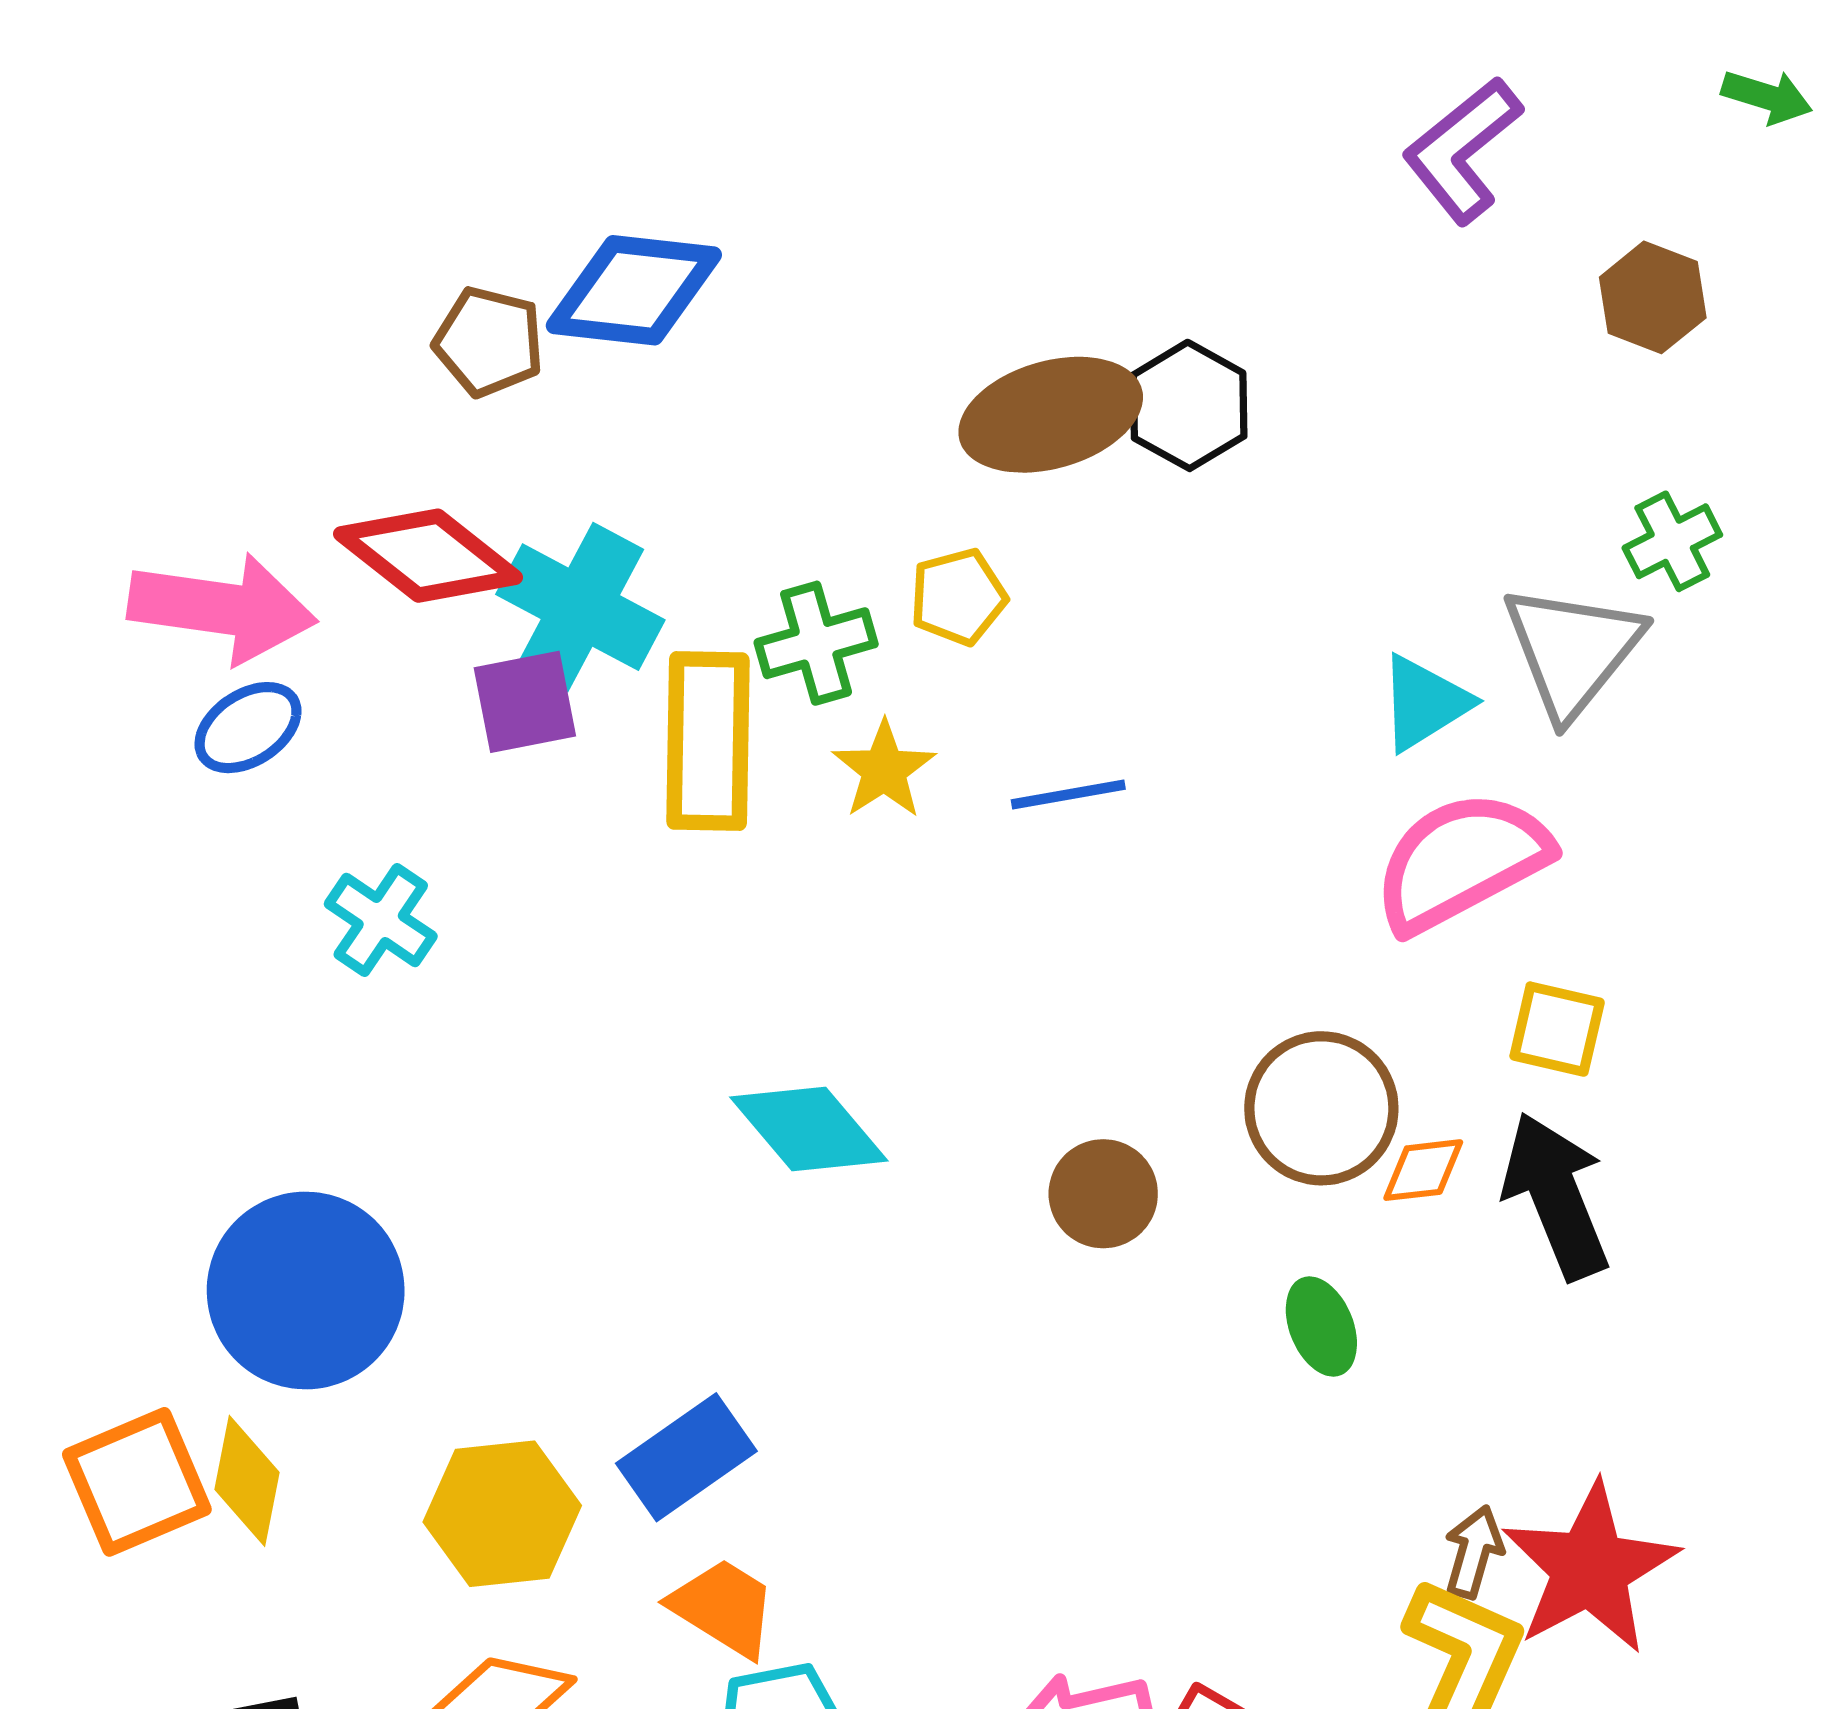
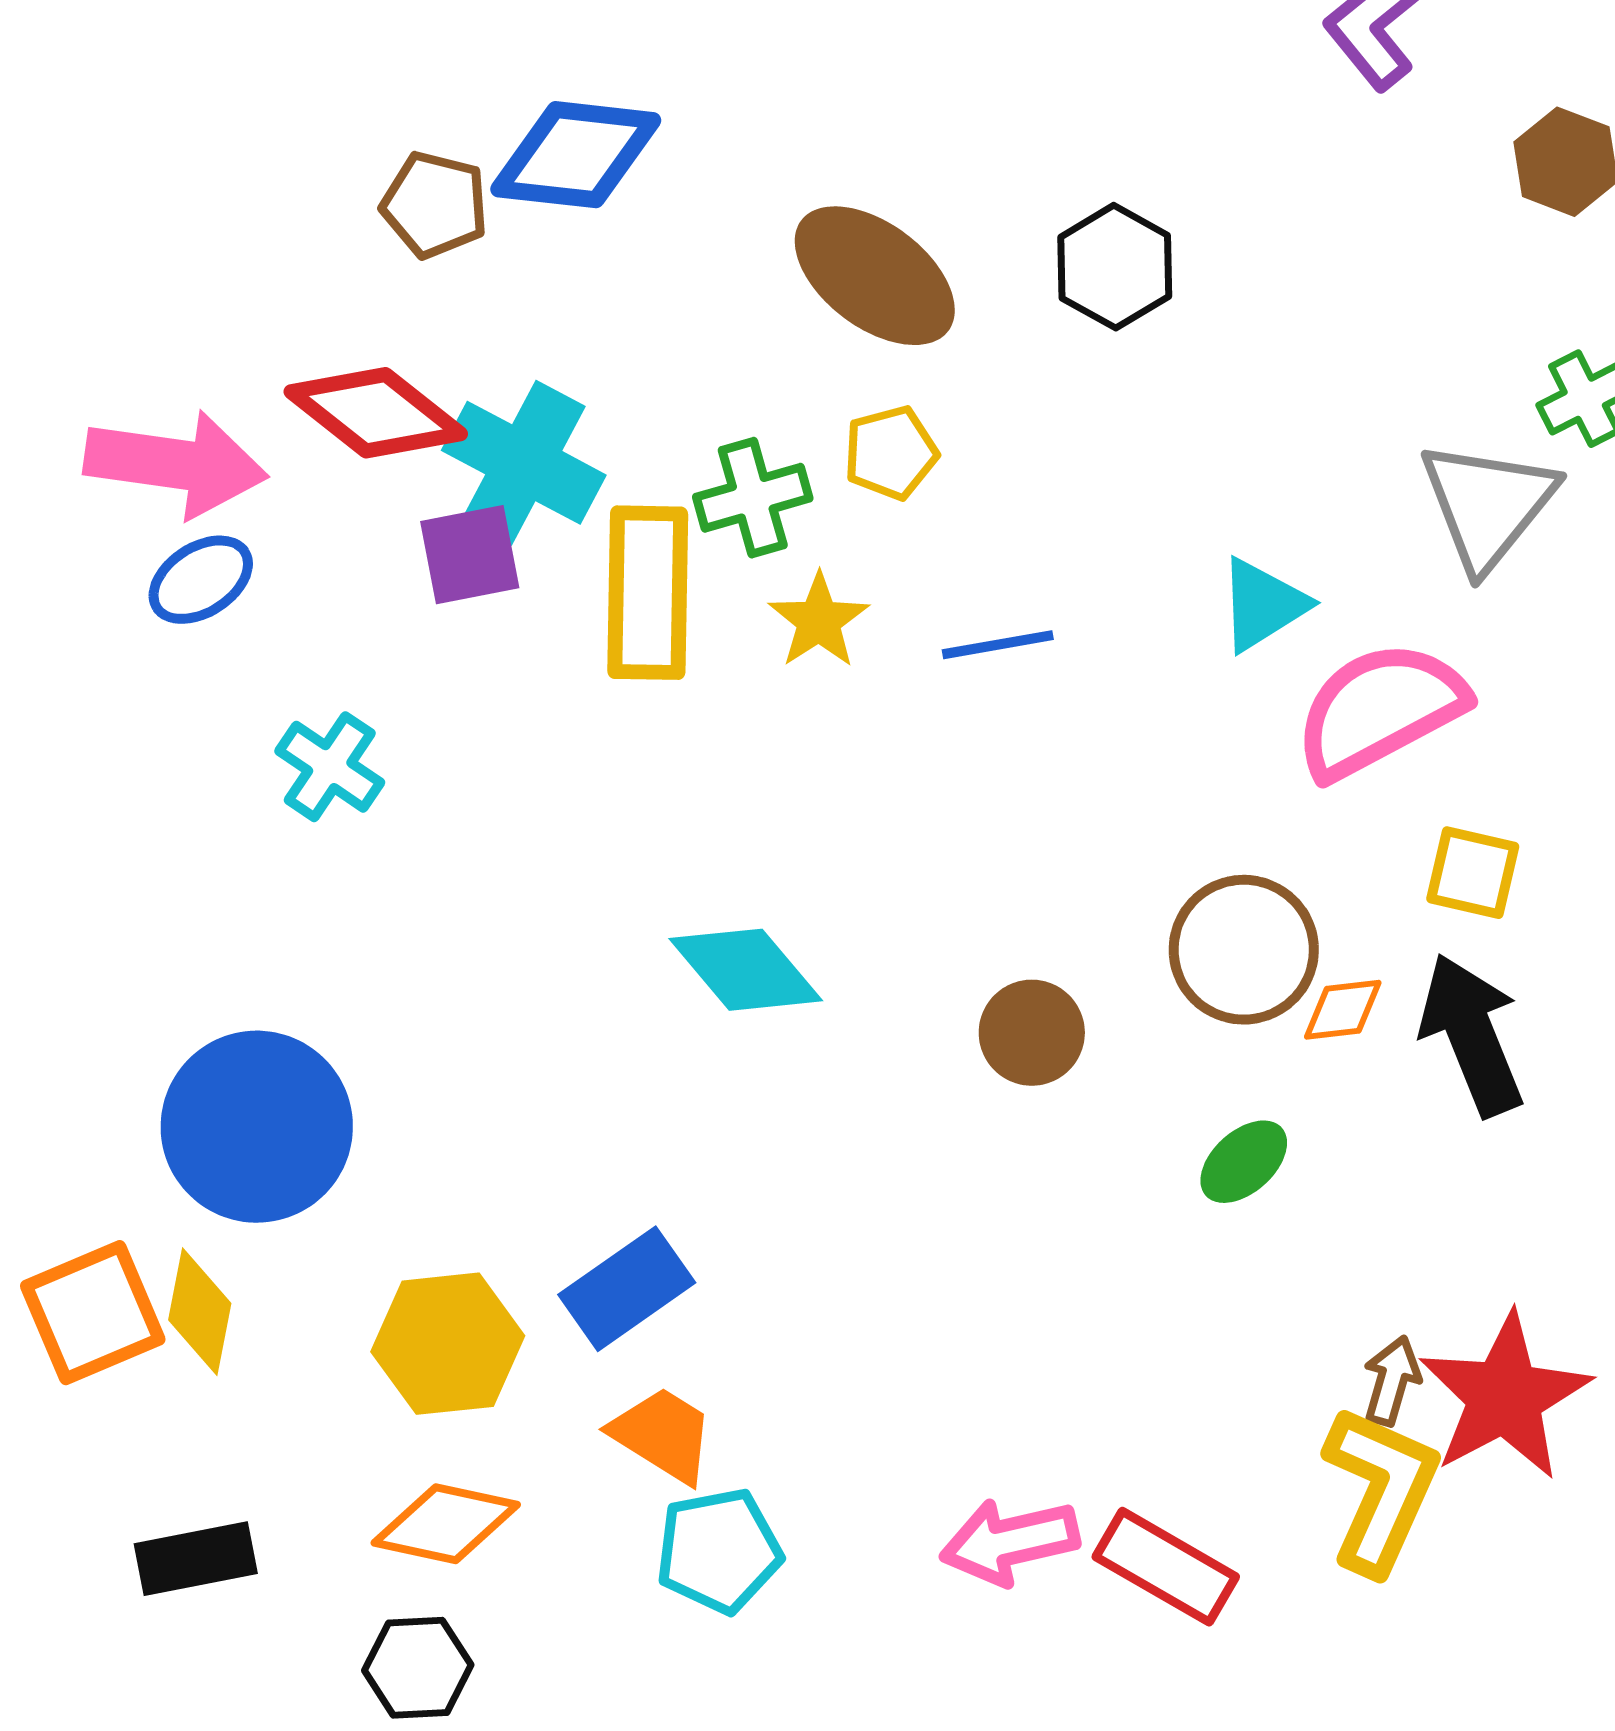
brown ellipse: (1051, 415) -> (875, 276), moved, turned 53
cyan triangle: (1424, 703) -> (1263, 605), moved
green ellipse: (1321, 1327) -> (1244, 1162), turned 70

